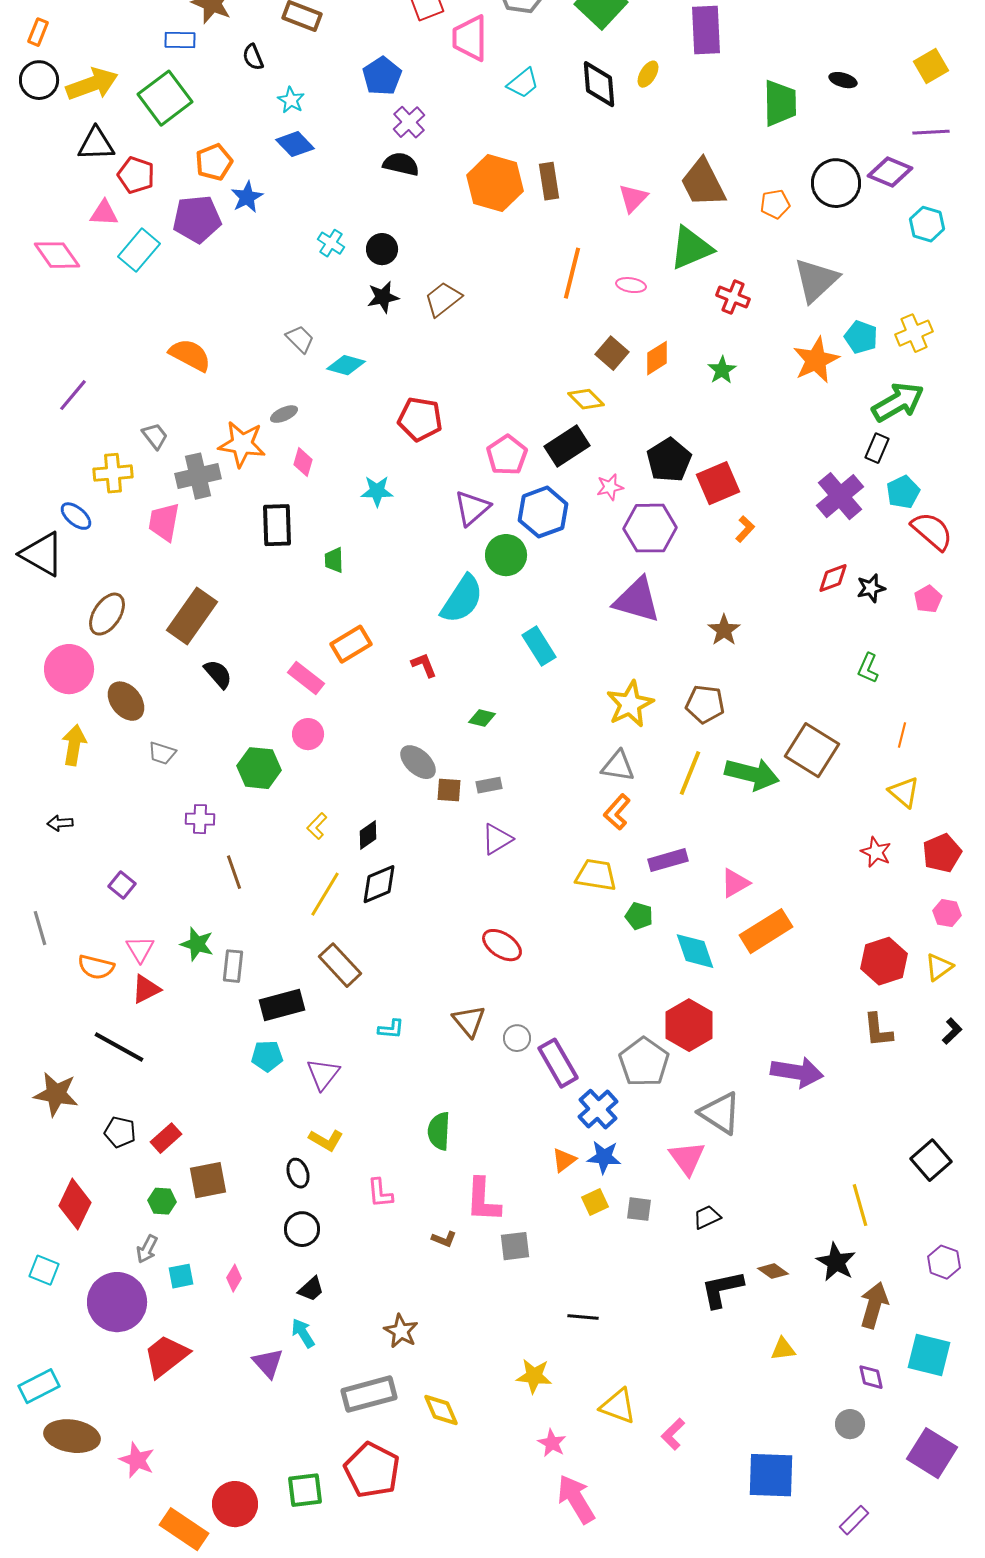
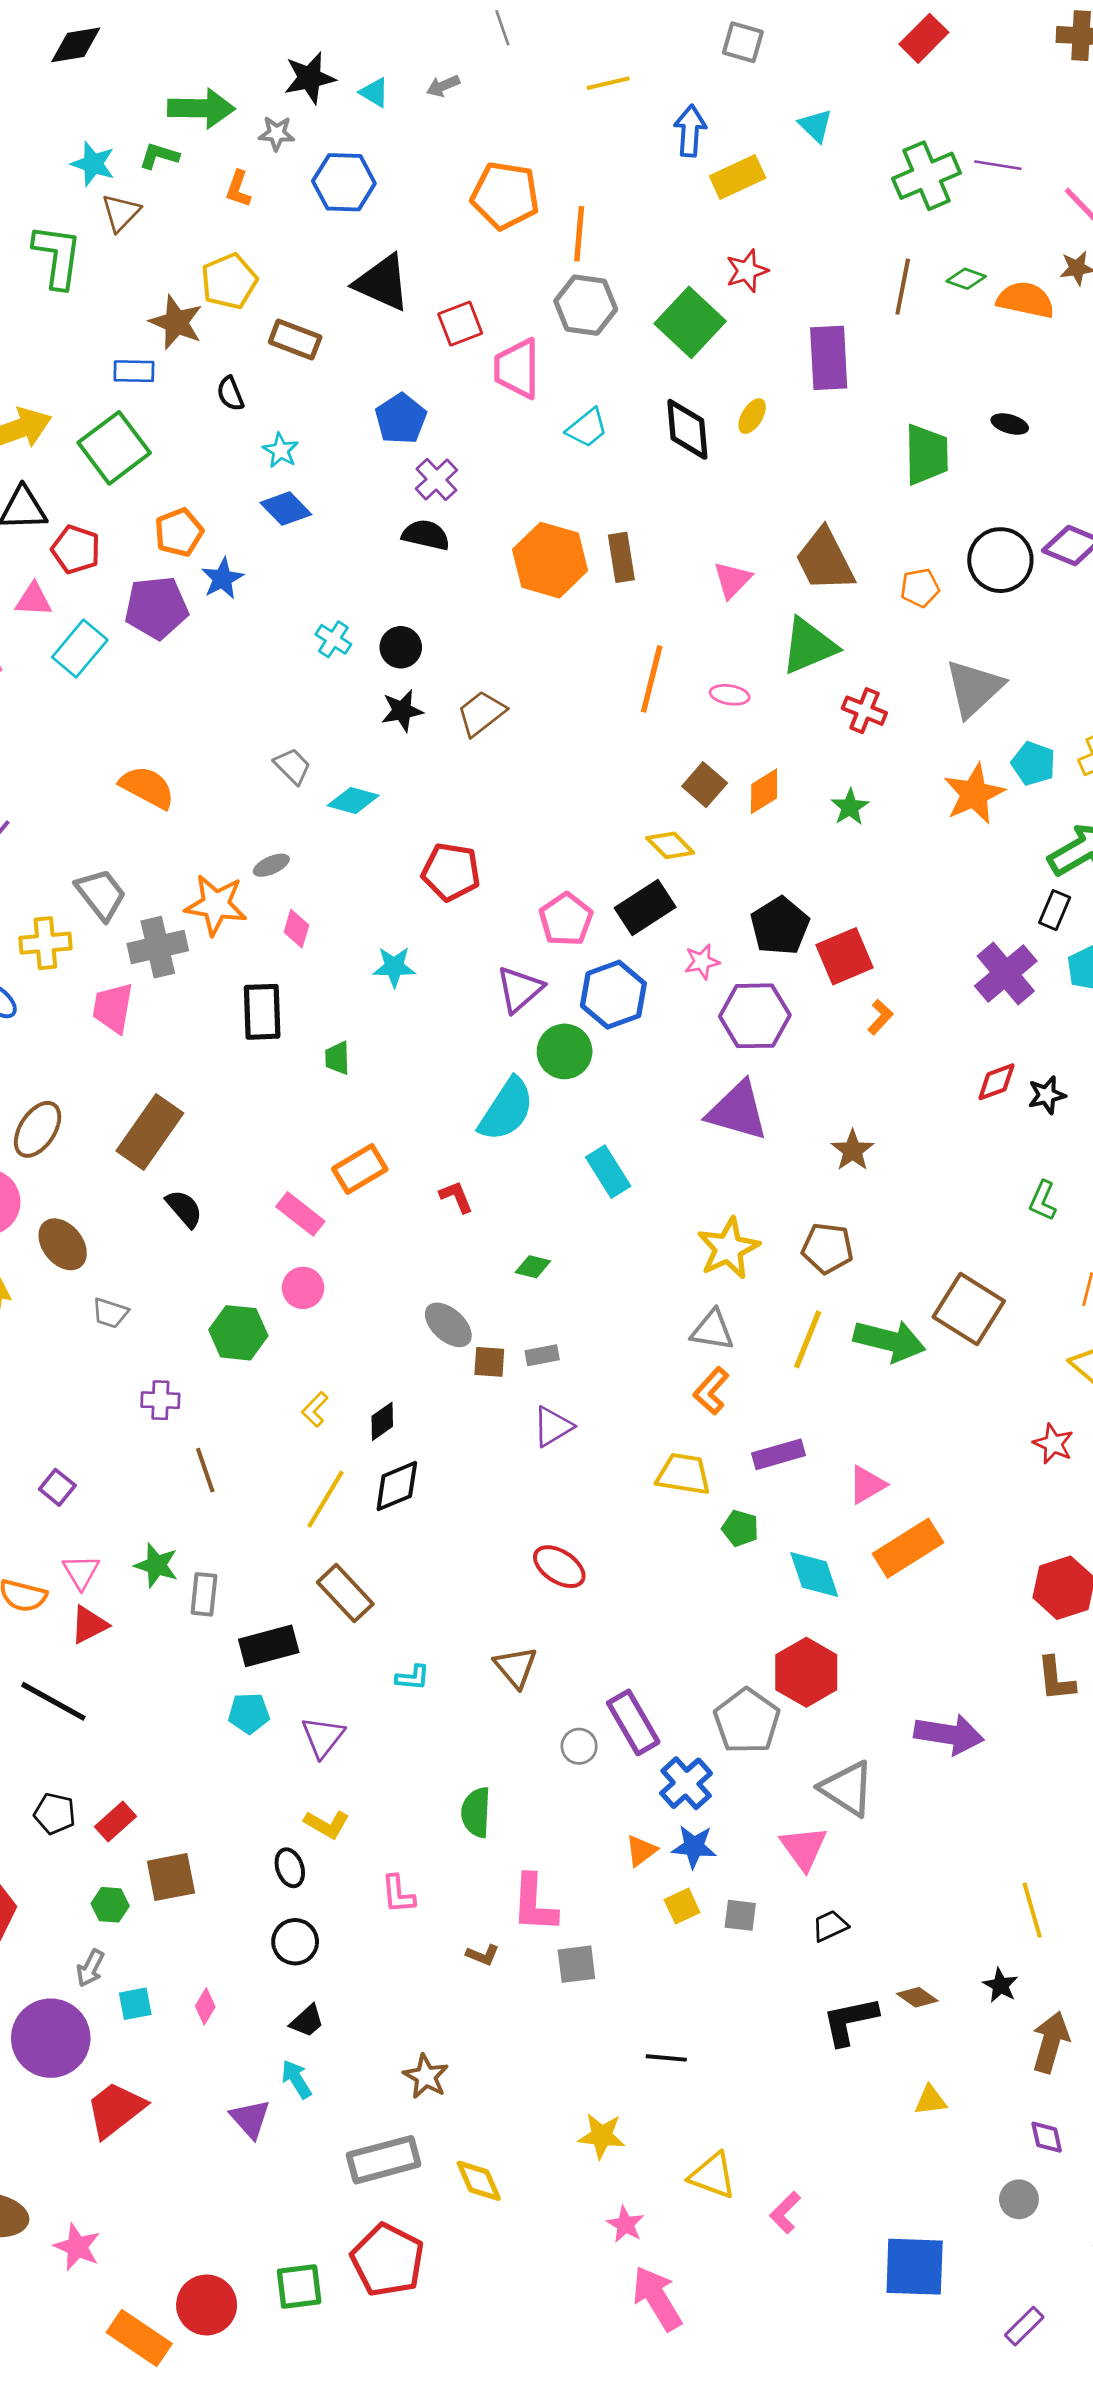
gray trapezoid: (155, 436) -> (101, 894), size x1.5
gray circle: (517, 1038) -> (579, 1746), moved
black star: (836, 1262) -> (1000, 1985), size x0.7

